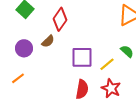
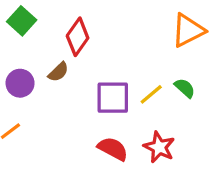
yellow line: (107, 64) -> (151, 94), moved
red semicircle: (82, 89) -> (113, 149), turned -72

